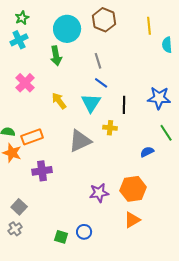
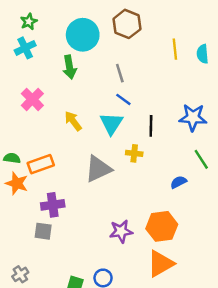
yellow line: (149, 26) -> (175, 49), moved
gray square: (19, 207) -> (43, 231), moved, turned -35
orange triangle: (132, 220) -> (161, 264), size x1.4

